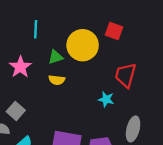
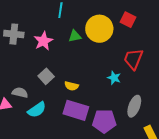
yellow semicircle: (57, 80) -> (71, 86), moved
gray square: (16, 111) -> (46, 76), moved

